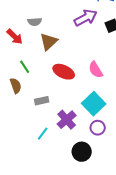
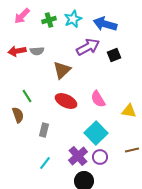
red arrow: (15, 37) -> (17, 51), moved, turned 126
brown triangle: (49, 42) -> (62, 70), moved
gray rectangle: (42, 101) -> (44, 130), turned -64
purple cross: (67, 120) -> (78, 156), moved

